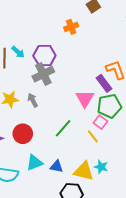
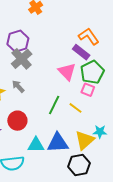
yellow line: (93, 136) -> (76, 108), moved
cyan triangle: (34, 163) -> (36, 145), turned 36
blue triangle: (57, 166) -> (58, 143), size x1.6
yellow triangle: (84, 171) -> (85, 140), turned -40

